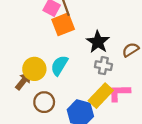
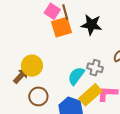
black star: (98, 42) -> (91, 25), moved, turned -30
cyan semicircle: (59, 65) -> (76, 76), moved

